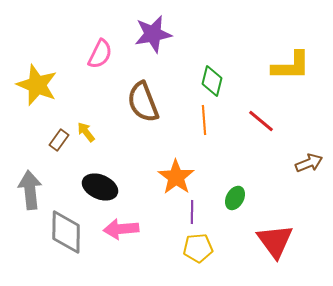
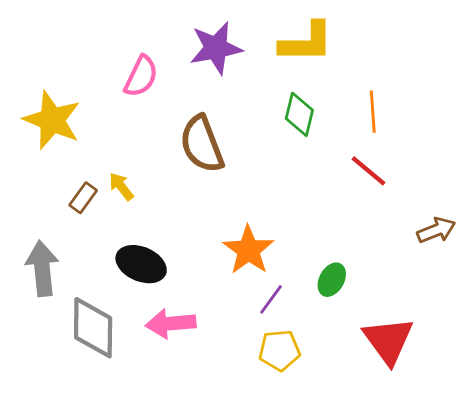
yellow L-shape: (291, 66) -> (306, 42), moved
orange line: (204, 120) -> (373, 112), moved
purple line: (192, 212) -> (271, 299), turned 35

